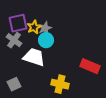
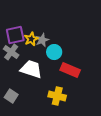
cyan circle: (46, 40) -> (54, 52), moved
red rectangle: (90, 66) -> (70, 70), moved
gray square: (14, 84) -> (11, 96), turned -32

